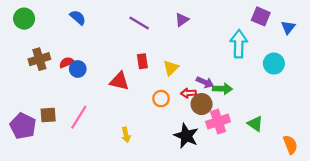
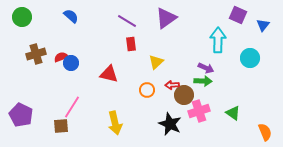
purple triangle: (182, 20) -> (166, 18), size x1.6
red rectangle: (142, 61) -> (131, 44), moved
purple arrow: (205, 82) -> (206, 68), moved
brown square: (48, 115) -> (61, 126), moved
yellow arrow: (126, 135) -> (115, 123), size x1.6

